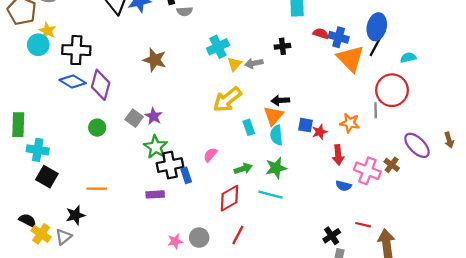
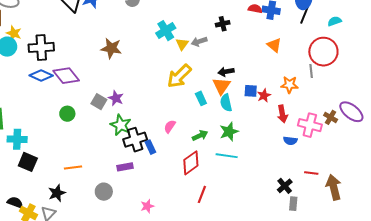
orange triangle: (350, 59) -> (274, 45), moved, size x0.6
purple diamond: (101, 85) -> (66, 76), turned -48
purple ellipse: (417, 145) -> (351, 112), moved
gray circle: (199, 238) -> (104, 192), moved

